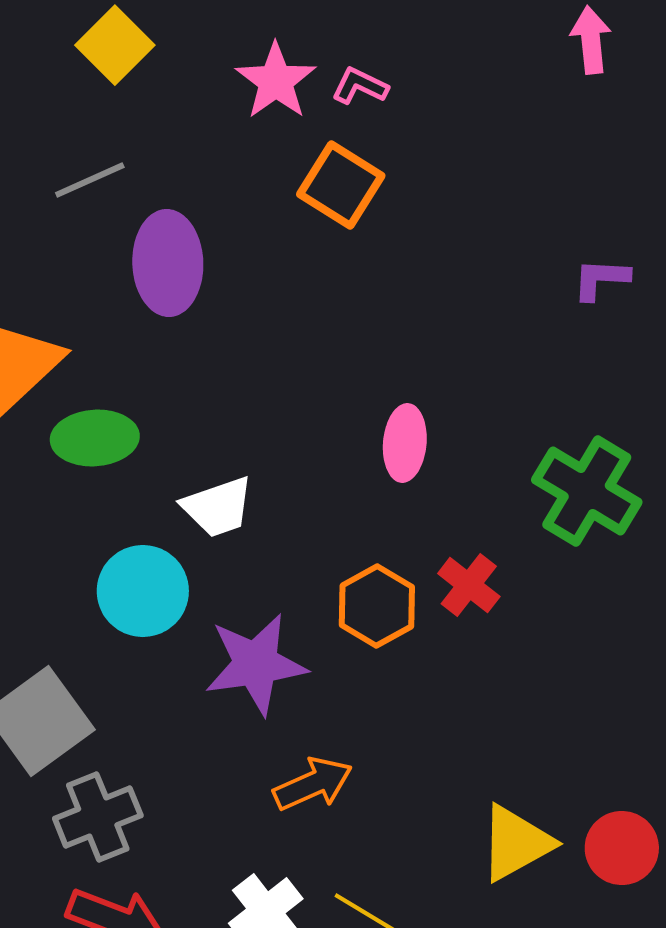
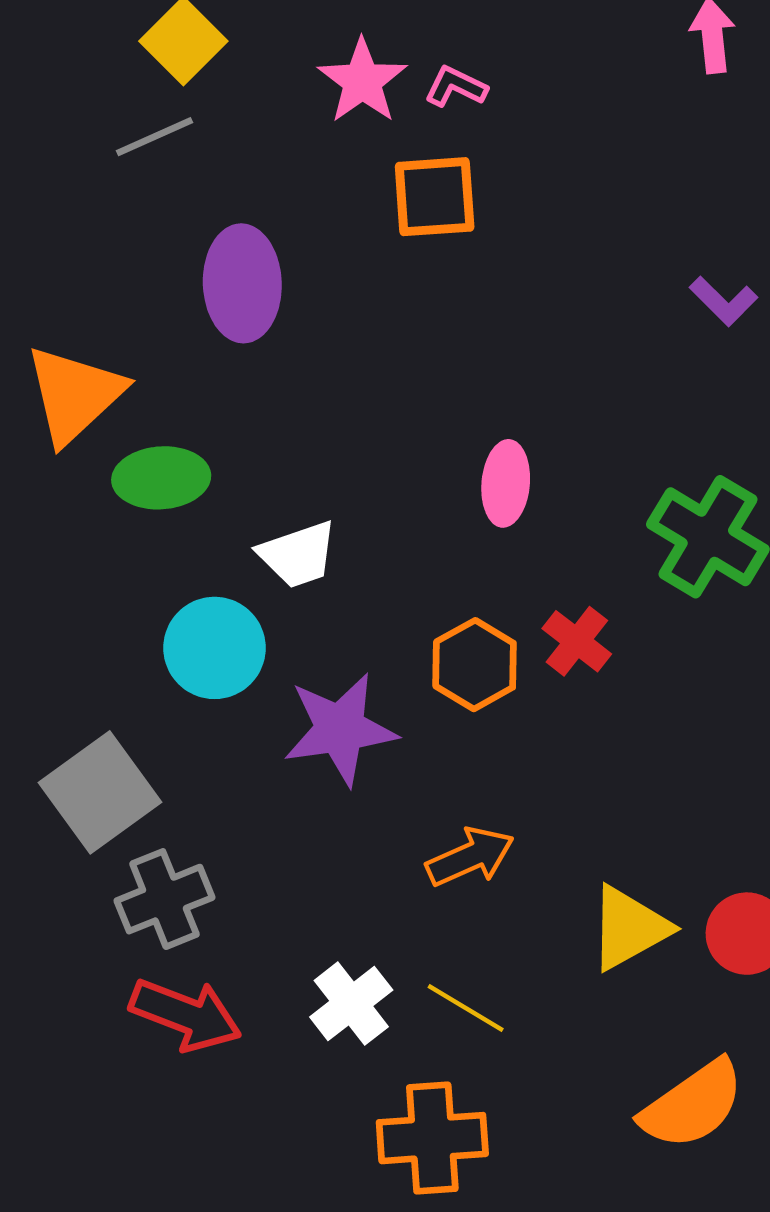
gray line: (90, 180) -> (154, 137), moved
orange square: (341, 185) -> (435, 197), turned -36
purple L-shape: (601, 279) -> (724, 301), turned -138
orange arrow: (313, 784) -> (470, 857), moved

